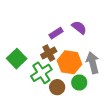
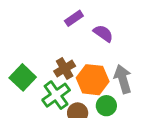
purple rectangle: (56, 33) -> (74, 18), moved

